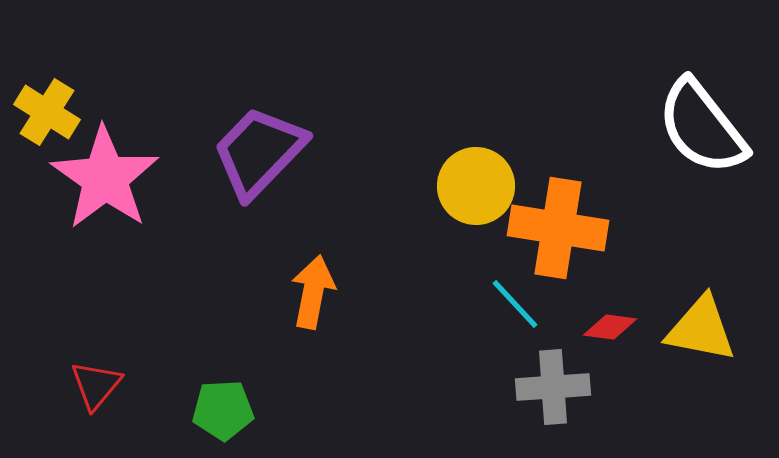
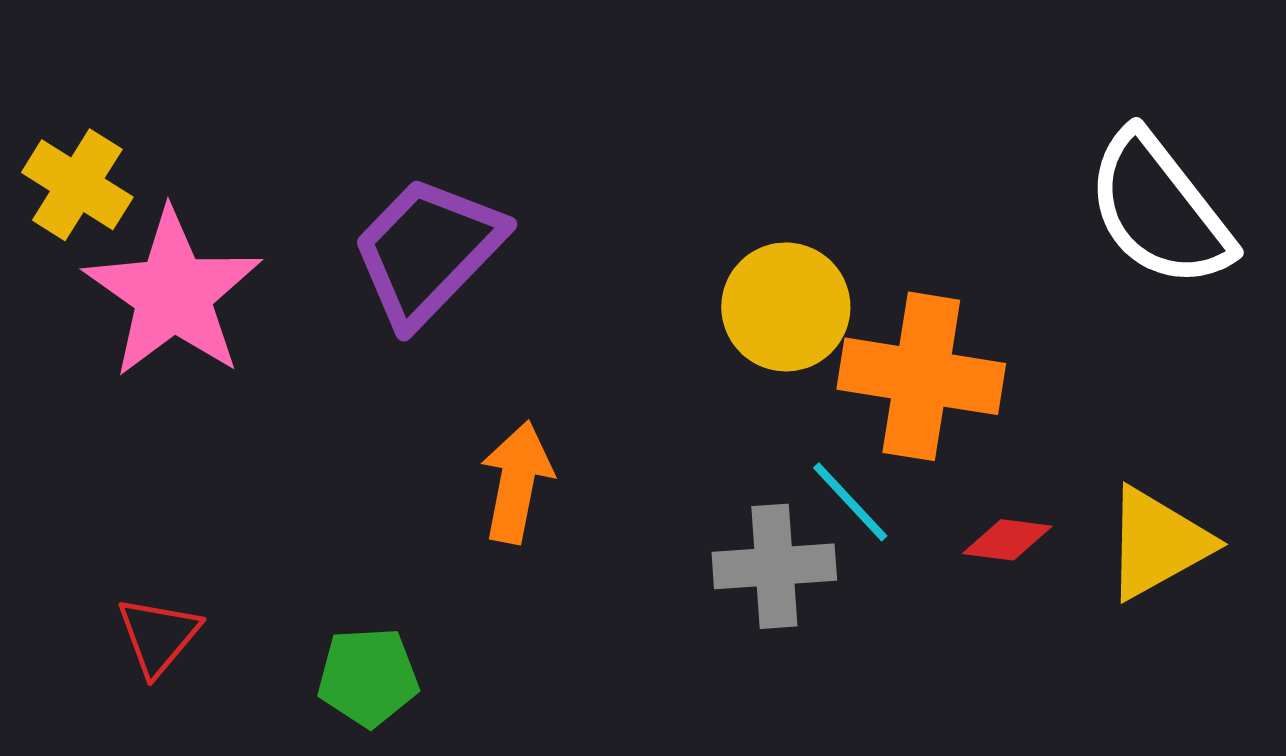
yellow triangle: (701, 329) -> (1158, 543), turned -40
gray cross: (553, 387) -> (774, 566), moved

